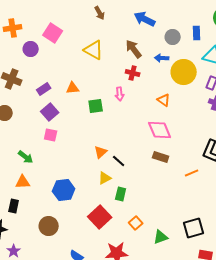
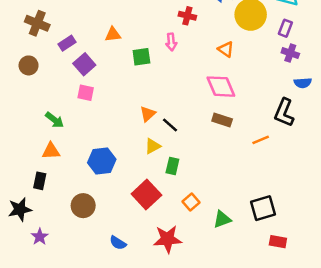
purple rectangle: (44, 89) -> (67, 43), moved

